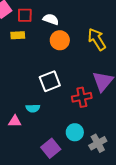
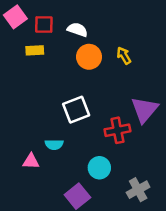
yellow arrow: (97, 39) -> (124, 55), moved, size x0.6
cyan circle: (75, 132) -> (99, 168), moved

